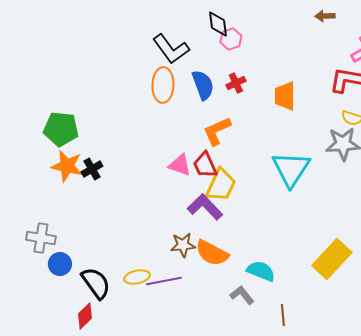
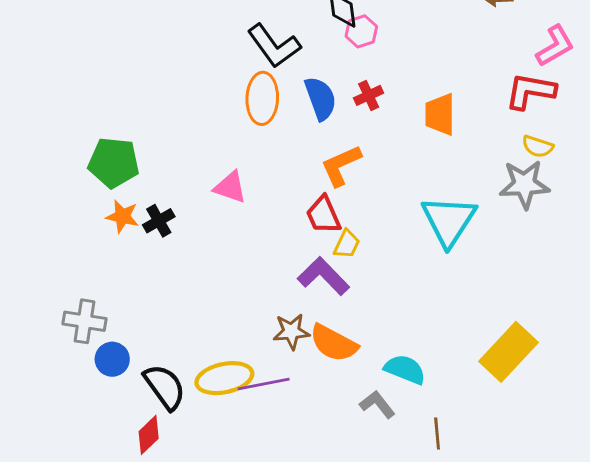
pink triangle: (180, 165) -> (230, 187), moved
orange star: (67, 166) -> (122, 216), size x0.7
yellow trapezoid: (221, 185) -> (347, 244), size x0.6
yellow ellipse: (137, 277) -> (224, 378), size x1.5

